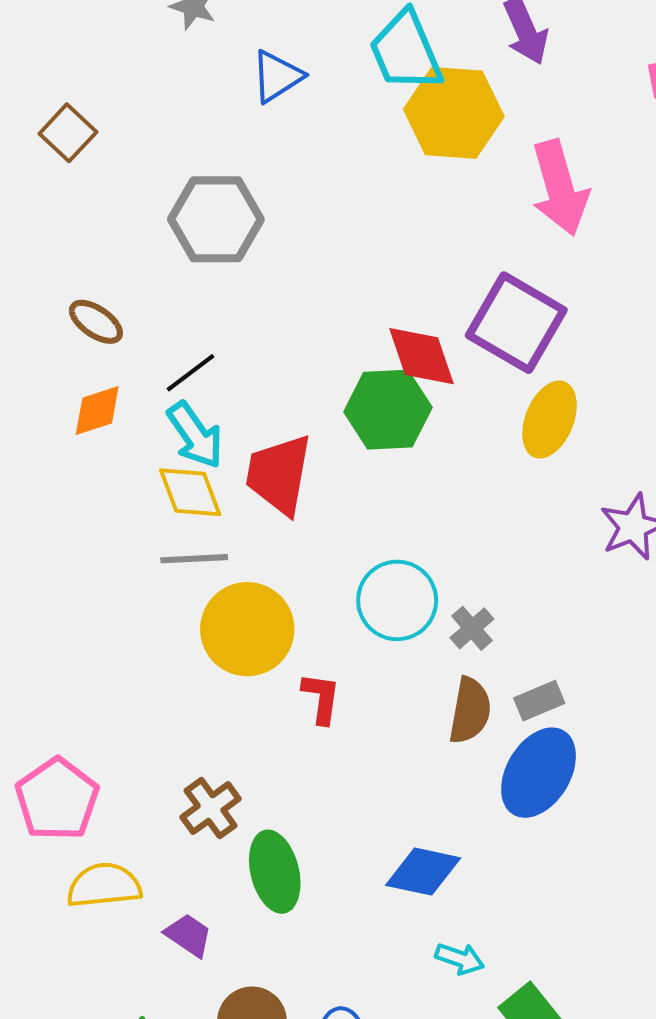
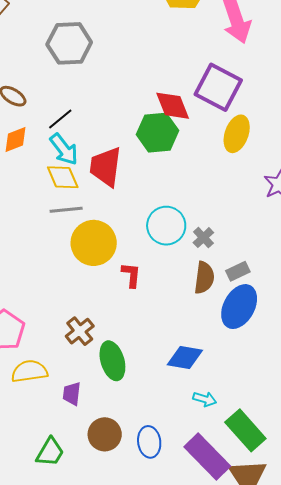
purple trapezoid: (189, 935) -> (72, 394), turned -115

